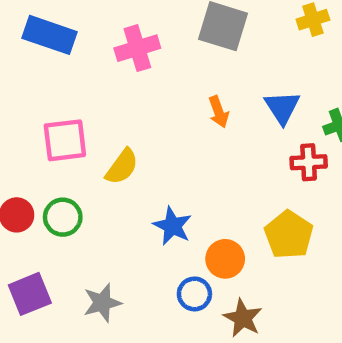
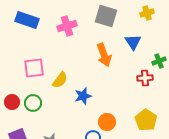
blue triangle: (282, 107) -> (133, 42), moved
orange arrow: (219, 112) -> (104, 55), size x1.6
blue star: (172, 226) -> (83, 96), moved, turned 30
yellow pentagon: (289, 235) -> (146, 120), moved

